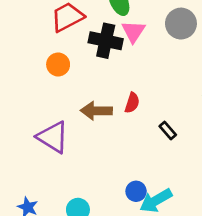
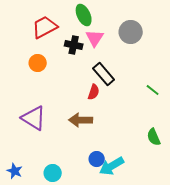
black cross: (106, 41) -> (74, 45), size x0.7
brown arrow: (96, 111) -> (81, 120), moved
black rectangle: (168, 131) -> (104, 74), moved, size x1.6

